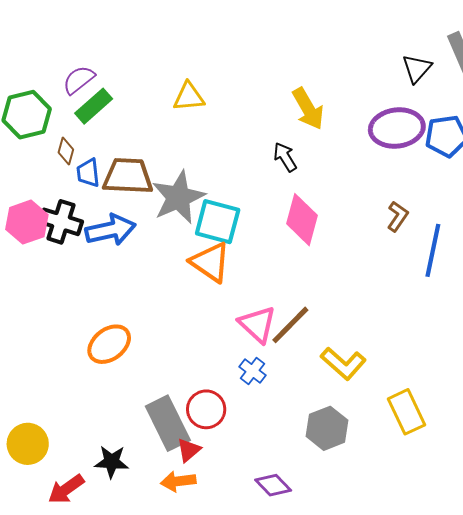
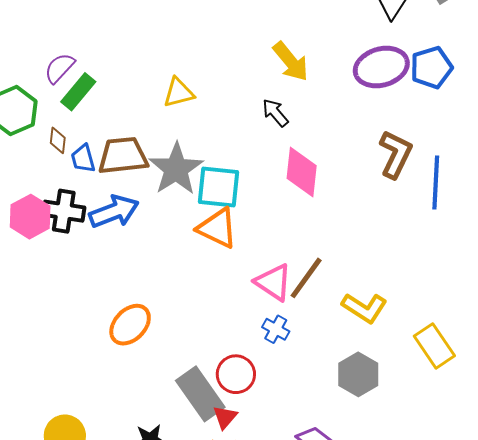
yellow triangle: (189, 97) -> (179, 93), moved
brown L-shape: (398, 216) -> (396, 154), size x1.6

